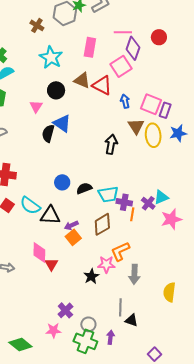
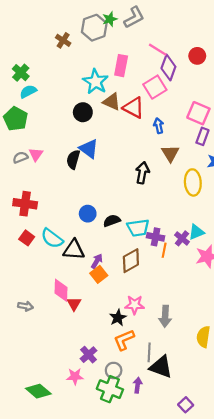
pink line: (123, 32) -> (158, 50), turned 30
cyan star: (51, 57) -> (95, 82), moved
pink square: (151, 104) -> (198, 113), moved
pink triangle: (36, 106) -> (36, 154), moved
yellow ellipse: (153, 135) -> (193, 182), moved
purple arrow: (71, 225) -> (97, 261), turned 144
orange L-shape: (120, 251) -> (124, 340), moved
black triangle: (131, 320) -> (161, 367), size x1.6

